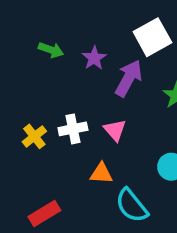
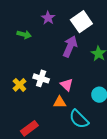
purple star: (94, 58) -> (48, 18), moved
white cross: (73, 129) -> (41, 78), turned 35
pink triangle: (115, 130) -> (67, 85), moved

